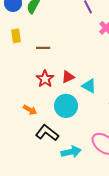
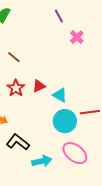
brown line: (43, 48) -> (14, 57), turned 40
cyan circle: (66, 106) -> (65, 121), moved

